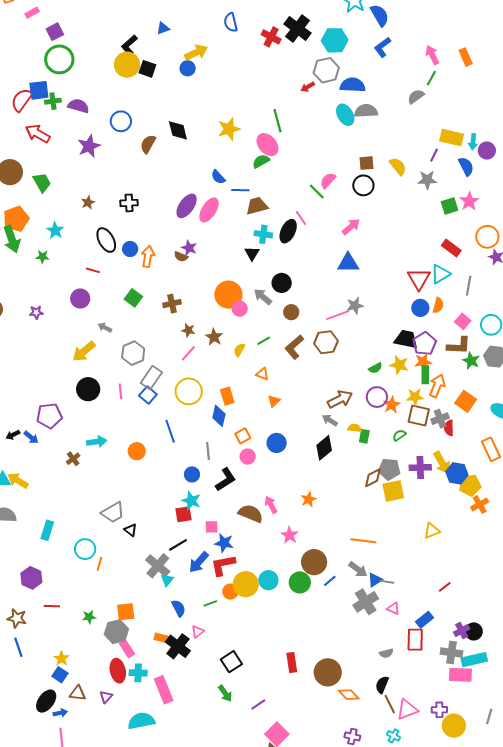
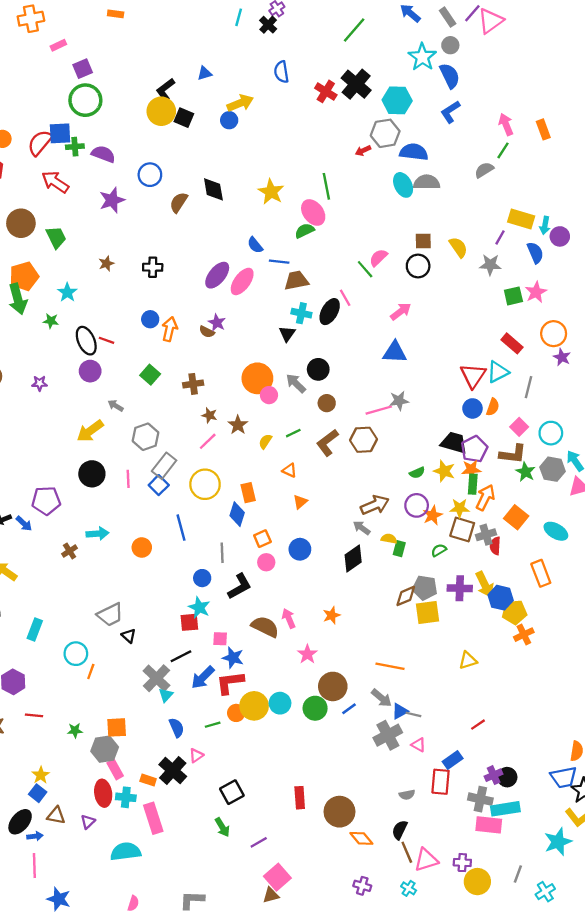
yellow star: (229, 129) -> (271, 192), turned -30
black ellipse: (106, 240) -> (86, 341), moved
orange rectangle: (161, 638) -> (148, 780), moved

